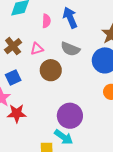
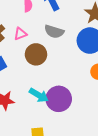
cyan arrow: (64, 137) -> (39, 95), moved

